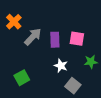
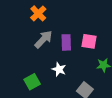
orange cross: (14, 22) -> (38, 13), moved
white star: (61, 66) -> (59, 69), moved

